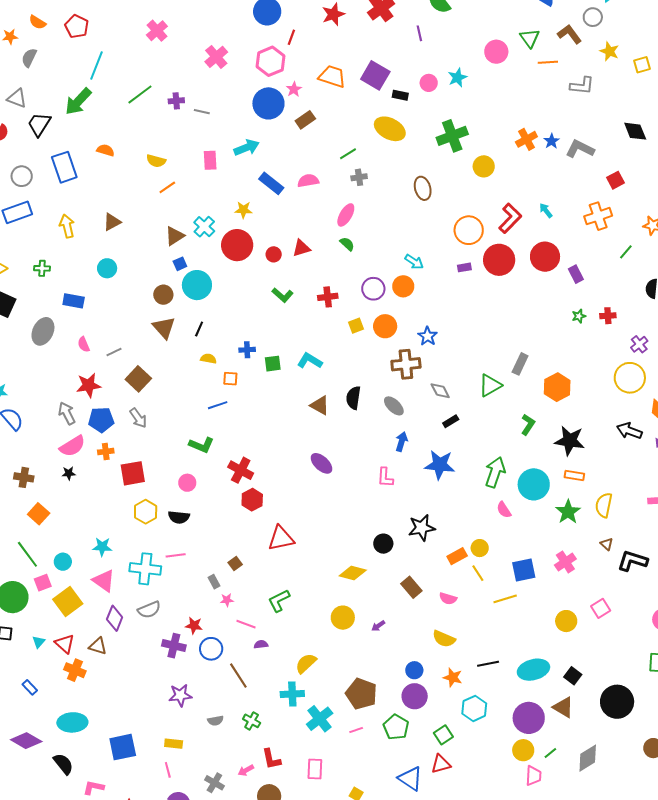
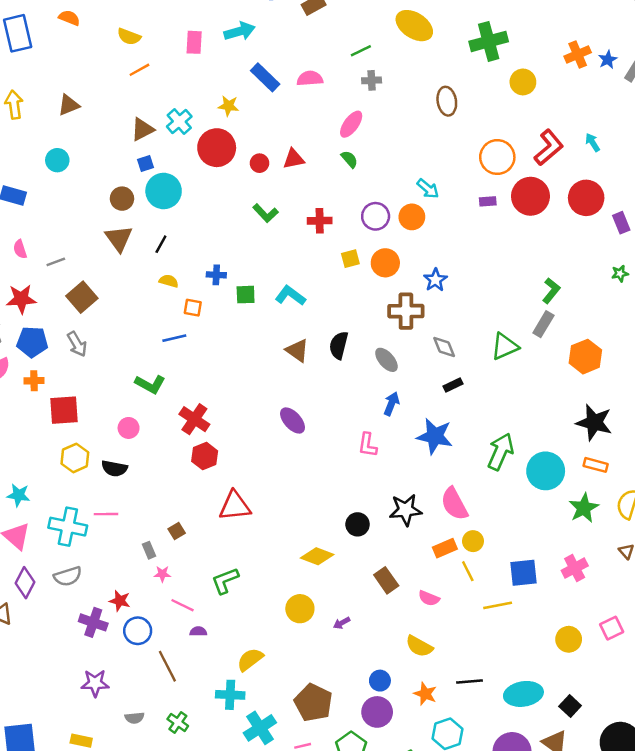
green L-shape: (528, 425) -> (551, 291), moved
pink semicircle: (504, 510) -> (454, 504), moved, size x1.6

